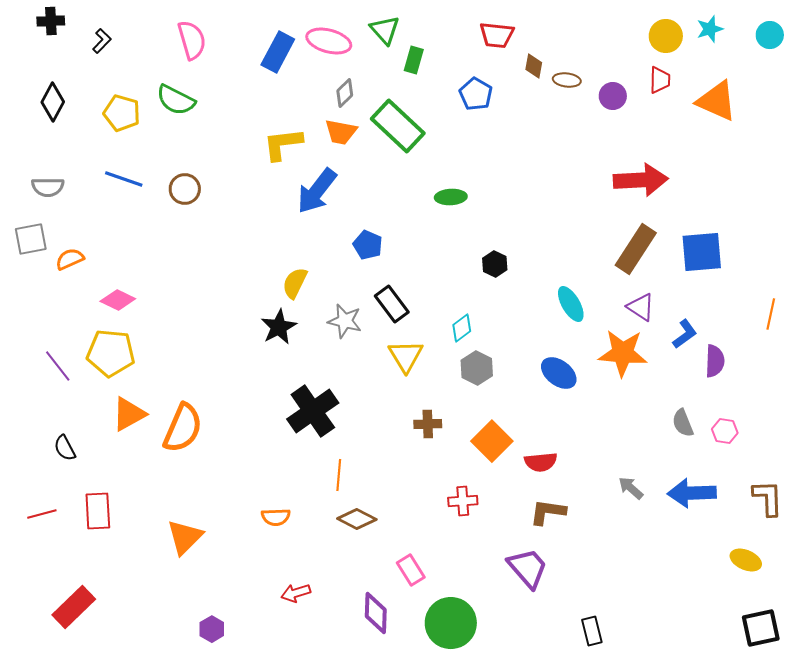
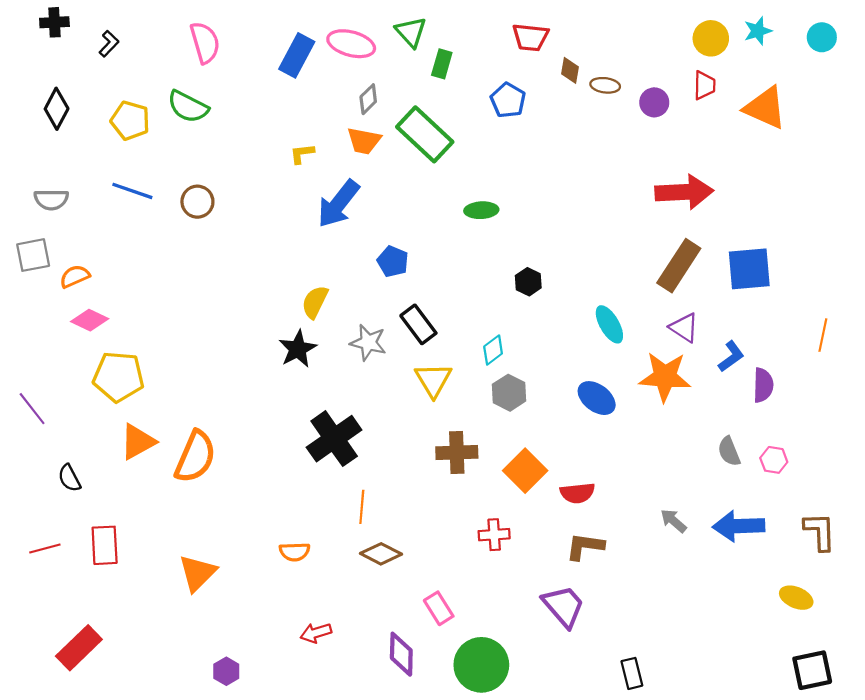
yellow L-shape: (283, 144) -> (302, 154), size x0.6
pink diamond: (118, 300) -> (90, 320), moved
purple line: (58, 366) -> (32, 409), moved
brown cross: (428, 424) -> (457, 452), size x1.4

